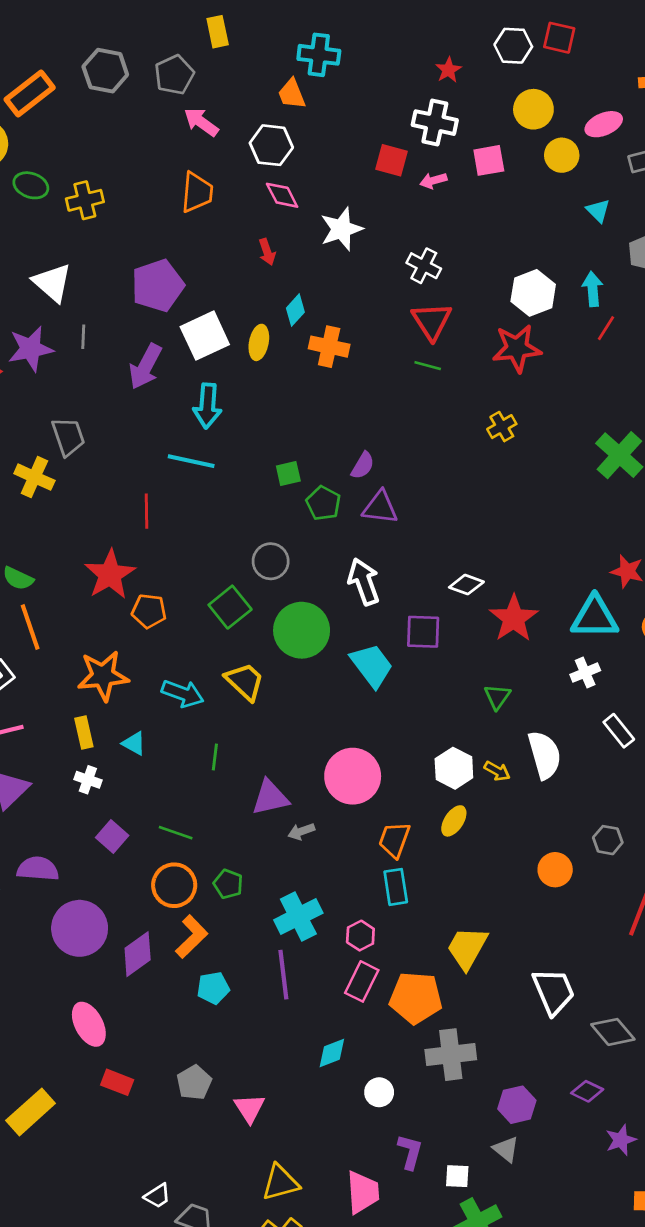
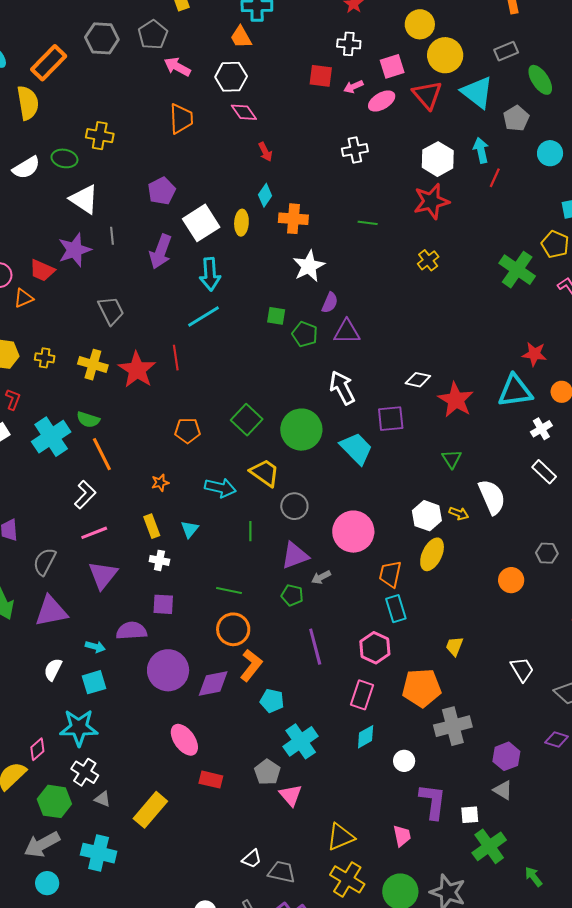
white cross: (435, 123) -> (349, 44), size x0.7
pink ellipse: (604, 124) -> (382, 101), moved
yellow circle: (562, 155) -> (445, 55), size x1.4
green ellipse: (31, 185) -> (64, 158), moved
yellow cross: (85, 200) -> (100, 136), turned 32
cyan triangle: (598, 211) -> (477, 92), size x1.8
white star: (341, 229) -> (309, 266), moved
red arrow: (267, 252) -> (265, 152), moved
white cross: (424, 266) -> (355, 150), turned -30
purple pentagon: (158, 286) -> (162, 191), size x0.7
red triangle: (432, 321) -> (427, 95), moved
cyan line: (191, 461) -> (204, 316), turned -36
green square: (288, 473) -> (276, 316), turned 30
yellow cross: (34, 477) -> (93, 365), moved
gray circle: (271, 561) -> (294, 506), moved
red star: (110, 574) -> (137, 370), moved
white cross: (585, 673) -> (541, 429), moved
orange star: (103, 676) -> (160, 483), size x0.5
cyan triangle: (134, 743) -> (190, 529), turned 48
yellow ellipse: (454, 821) -> (432, 554), size x1.4
purple square: (112, 837) -> (163, 604), moved, turned -30
green pentagon: (228, 884) -> (292, 595), moved
cyan cross: (298, 917) -> (301, 741), moved
pink hexagon: (360, 936) -> (375, 648), size x1.4
yellow trapezoid: (467, 948) -> (454, 646), size x0.6
purple diamond: (138, 954) -> (213, 683), turned 32
purple line: (283, 975) -> (315, 647), moved
pink rectangle: (362, 981) -> (362, 695), moved
cyan pentagon: (213, 988) -> (272, 701), turned 30
white trapezoid: (554, 991) -> (522, 669), size x0.7
pink triangle: (249, 1108) -> (291, 795), moved
purple L-shape: (410, 1152) -> (433, 801), size x1.4
pink trapezoid: (363, 1192) -> (402, 836), size x0.7

